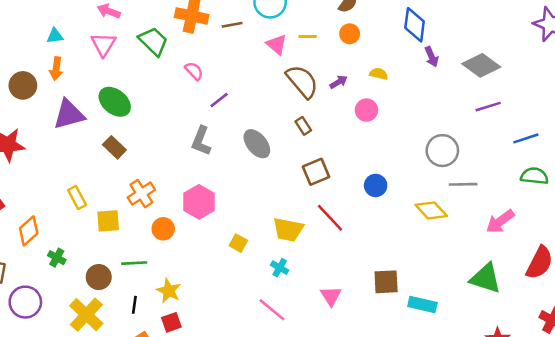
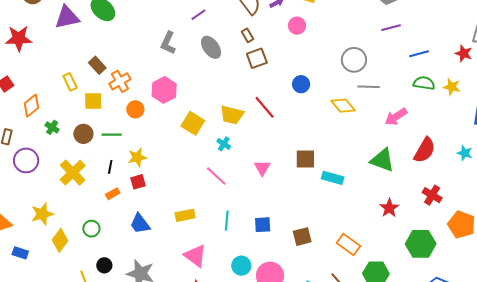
purple line: (219, 100) -> (198, 15), moved
brown rectangle: (114, 147) -> (97, 65), moved
brown square: (316, 172) -> (257, 58), moved
yellow square: (238, 243) -> (193, 123), size x1.6
brown circle: (99, 277) -> (83, 134), moved
yellow star: (169, 291) -> (137, 157), turned 30

